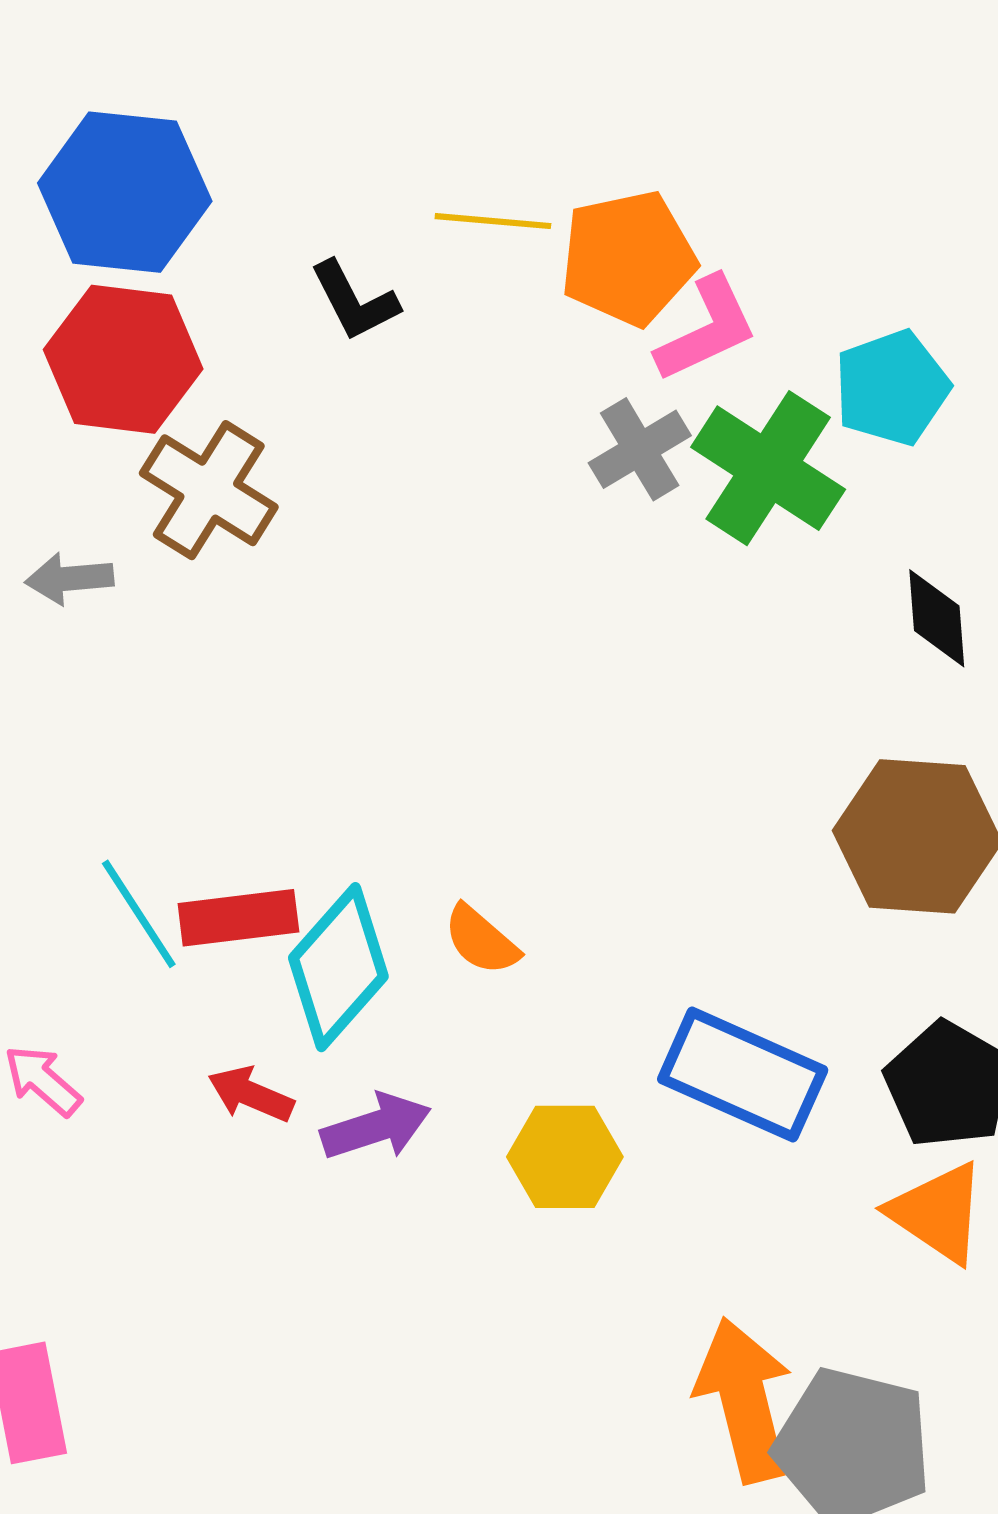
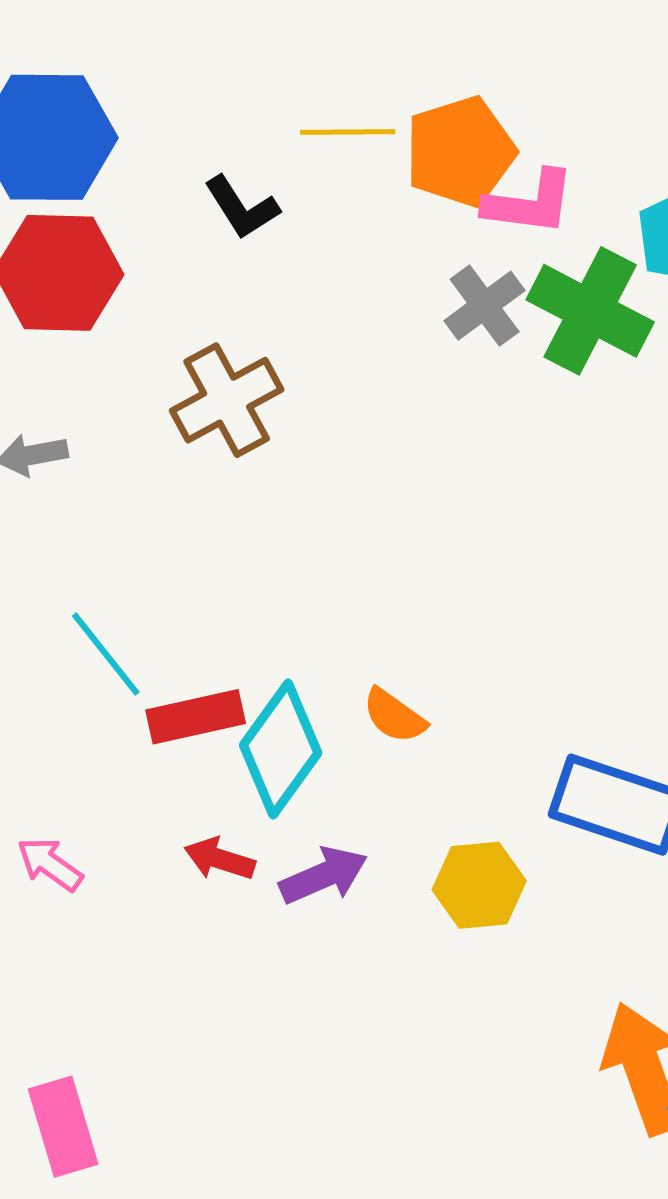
pink L-shape: (707, 329) -> (530, 203), turned 38
brown cross: (209, 490) -> (227, 400), moved, turned 35
cyan line: (139, 914) -> (106, 654), moved

